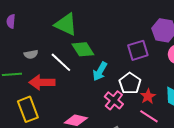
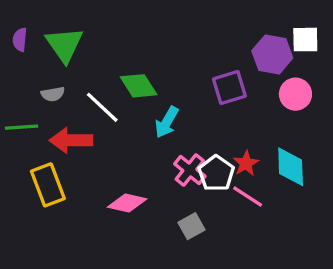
green triangle: (66, 24) -> (64, 45), moved, turned 30
white pentagon: (130, 83) -> (216, 173), moved

